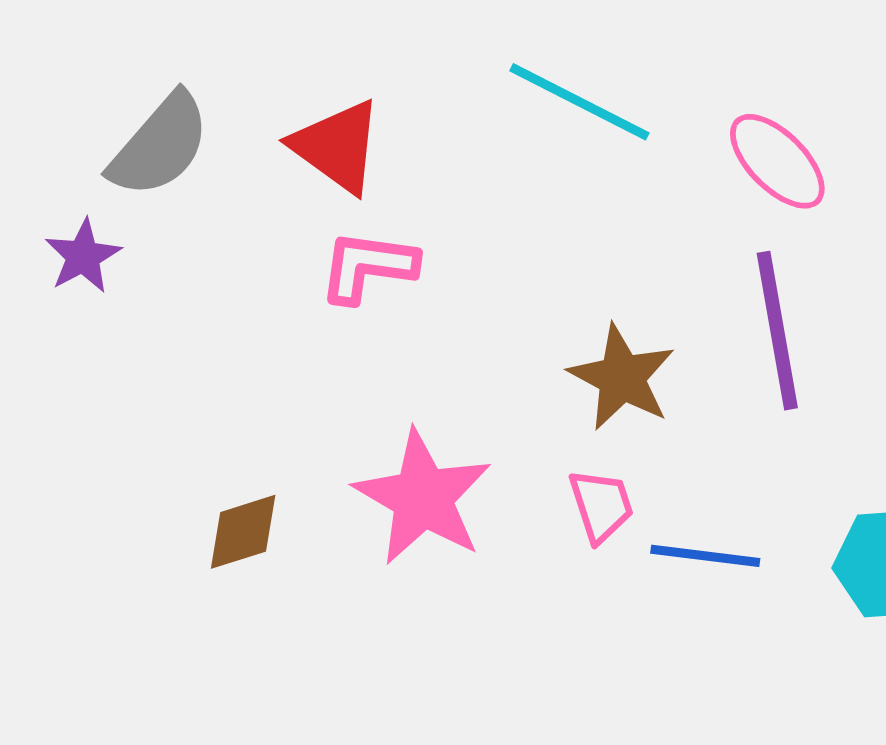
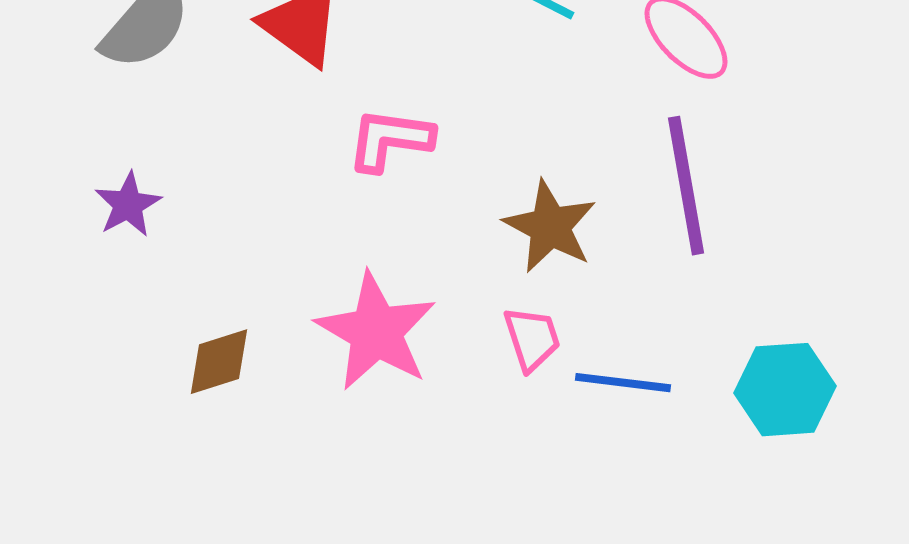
purple star: (83, 256) -> (128, 205), moved
pink L-shape: (368, 267) -> (390, 140), moved

